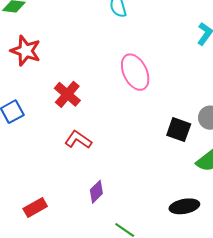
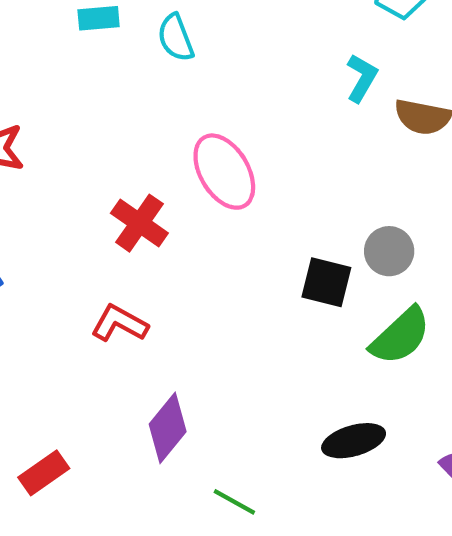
red cross: (67, 94) -> (139, 223), moved
purple diamond: (96, 192) -> (168, 428), size x1.4

